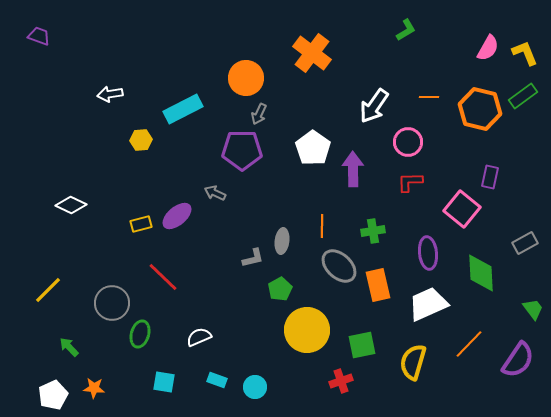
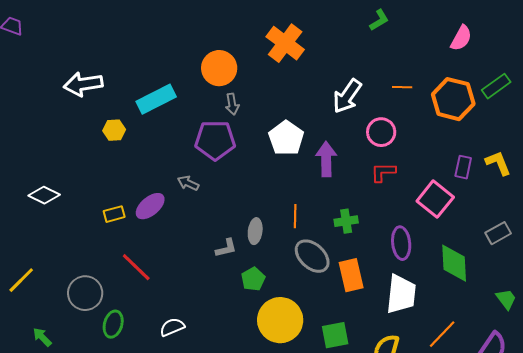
yellow L-shape: (525, 53) -> (498, 163), moved
white arrow: (110, 94) -> (83, 84), size x1.5
gray arrow: (259, 114) -> (232, 104), turned -35
white trapezoid: (428, 304) -> (401, 294), turned 120

